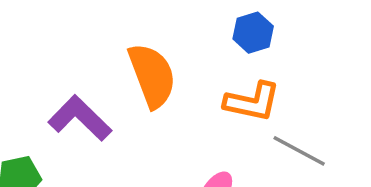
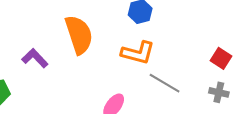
purple L-shape: (80, 118) -> (35, 58), size x0.7

